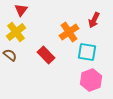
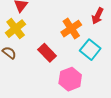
cyan square: (87, 52) -> (90, 50), turned 30
pink hexagon: (91, 80) -> (70, 79), moved

